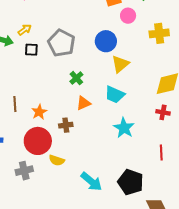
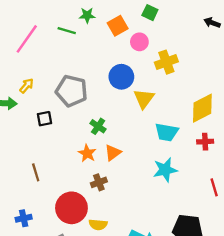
yellow cross: (159, 33) -> (166, 62), moved
black square: (31, 50) -> (44, 119), moved
cyan trapezoid: (115, 95) -> (167, 132), moved
orange star: (39, 112) -> (87, 153), moved
cyan star: (124, 128) -> (165, 170), turned -30

